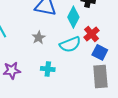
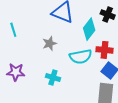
red cross: (92, 34) -> (105, 50), turned 35

